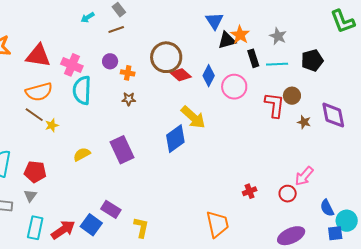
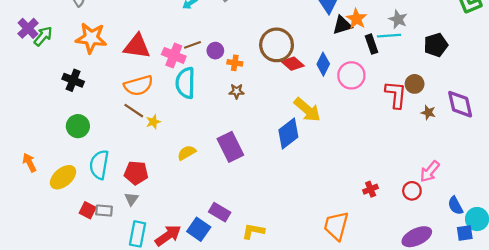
brown line: (116, 29) -> (193, 45), moved
cyan line: (277, 64) -> (389, 36), moved
orange trapezoid: (217, 224) -> (336, 226), turned -152
yellow L-shape: (141, 227) -> (253, 231), turned -90

